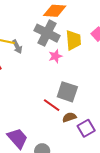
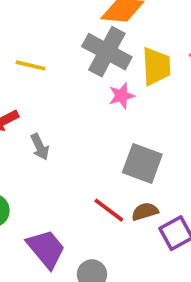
gray arrow: (17, 47) -> (40, 147), moved
red line: (52, 105) -> (109, 210), moved

